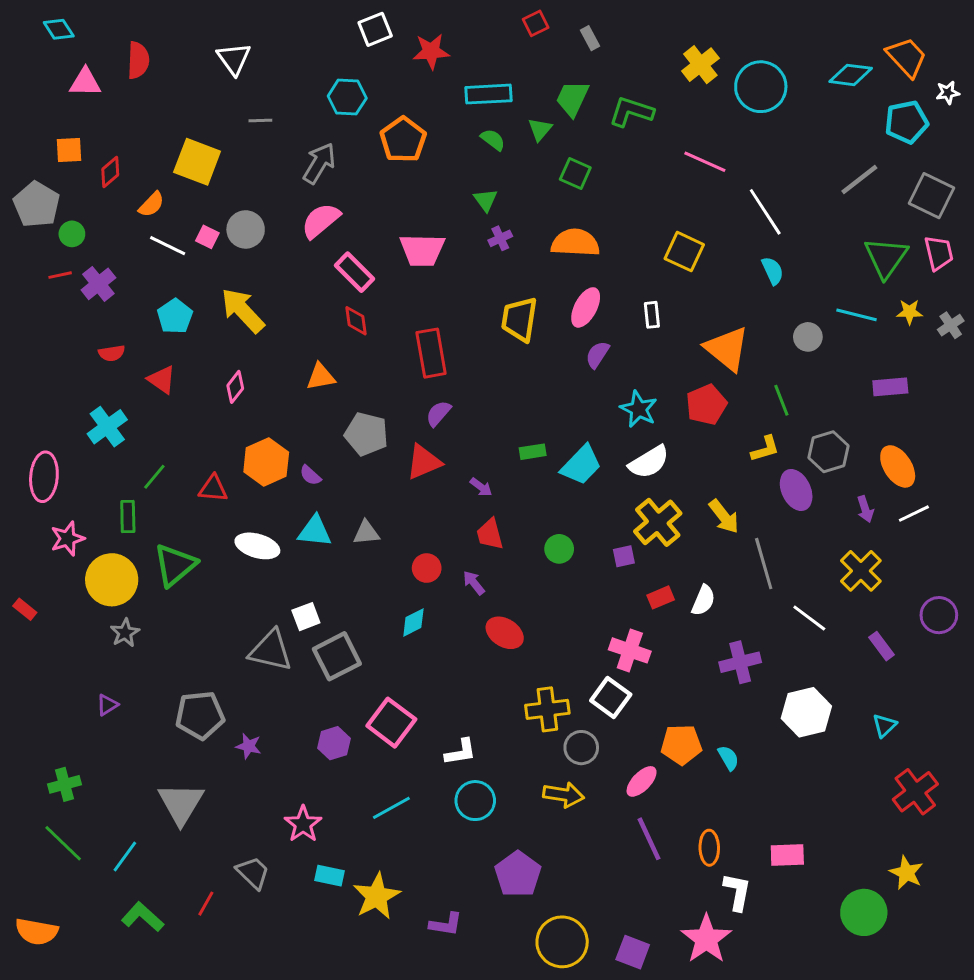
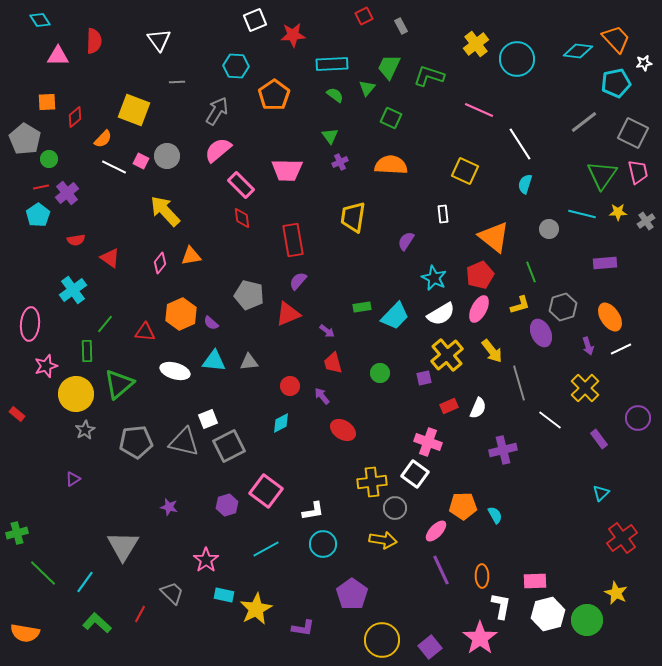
cyan semicircle: (773, 271) -> (525, 184), turned -138
pink ellipse: (586, 307) -> (479, 309), moved
cyan pentagon: (175, 316) -> (38, 215), moved
orange triangle: (321, 377) -> (191, 256), moved
white hexagon: (806, 712) -> (548, 614), moved
gray pentagon: (200, 715) -> (136, 442), moved
green cross: (65, 784) -> (17, 533), moved
purple square: (633, 952) -> (430, 647), turned 30

